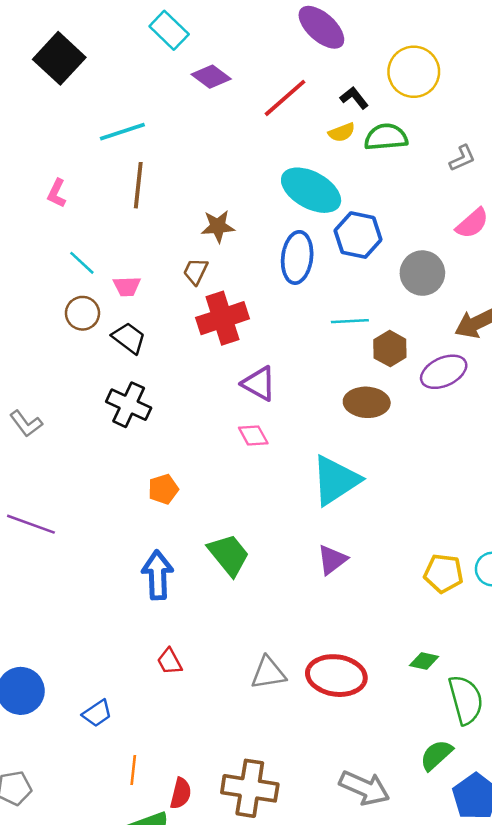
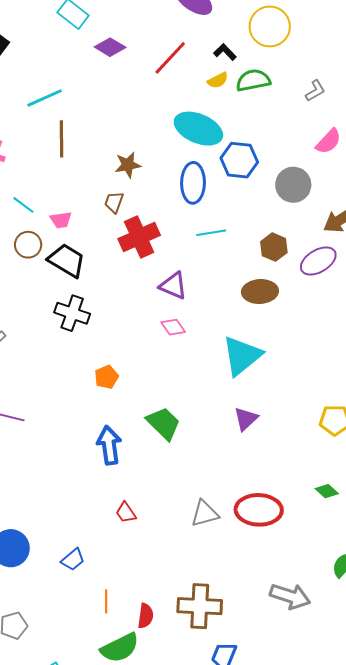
cyan line: (350, 321) -> (211, 233), moved
black trapezoid: (129, 338) -> (67, 260), size x1.4
green diamond: (424, 661) -> (327, 491), turned 35

